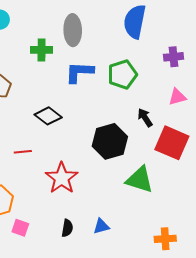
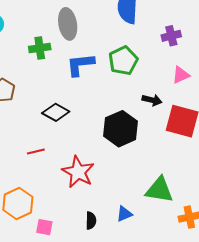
black arrow: (145, 118) -> (152, 100), turned 144
green triangle: (140, 180) -> (159, 190), moved

